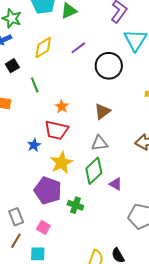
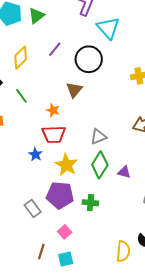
brown triangle: (102, 111) -> (74, 90), moved
gray rectangle: (16, 217) -> (33, 208), moved
pink square: (43, 227) -> (65, 232), turned 32

